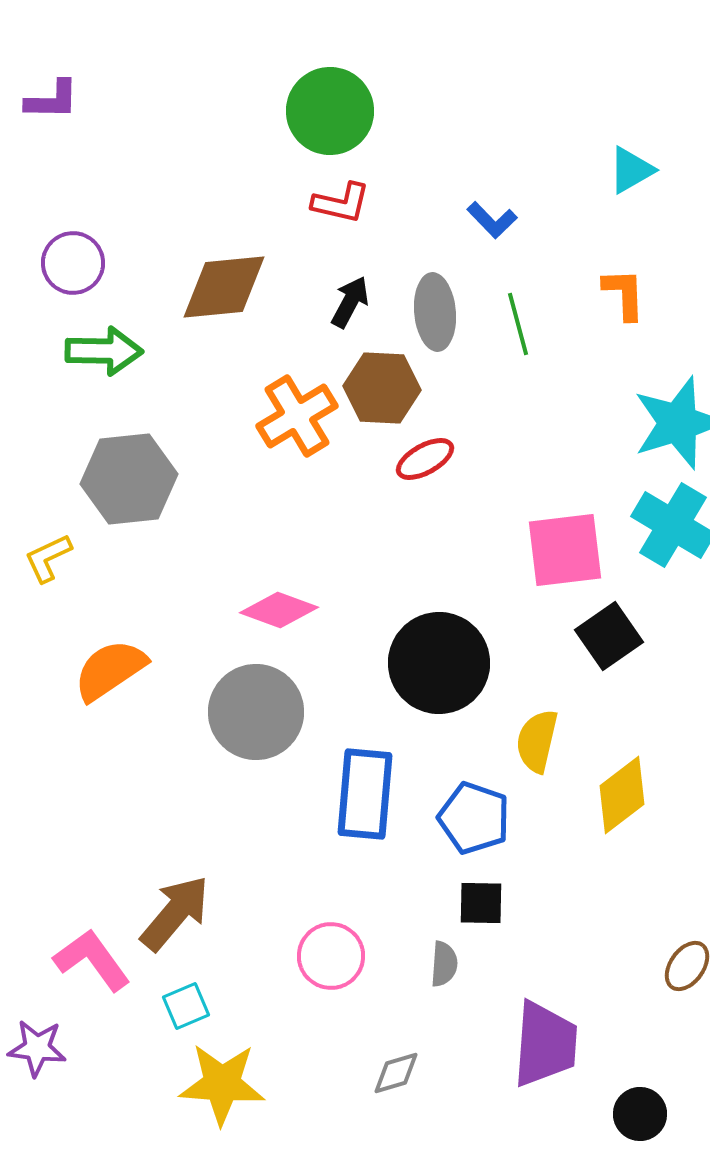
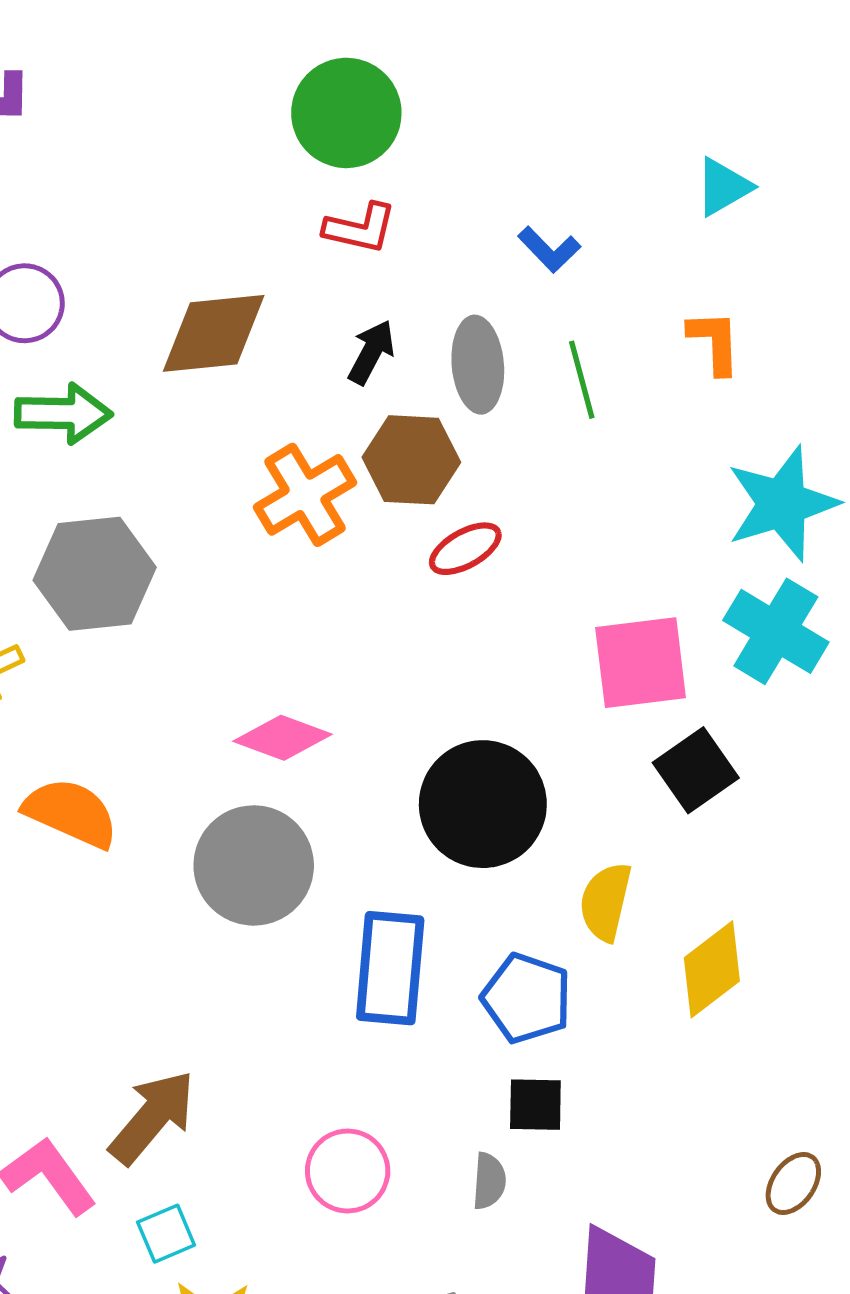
orange semicircle: (110, 670) -> (71, 813), turned 58

